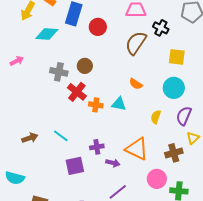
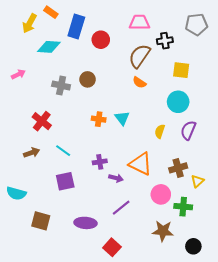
black cross: (161, 28) -> (165, 41), turned -35
orange semicircle: (136, 84) -> (139, 82), moved
red cross: (77, 92) -> (42, 121), moved
cyan triangle: (119, 104) -> (122, 118), turned 42
yellow triangle: (193, 138) -> (197, 181), moved
purple square: (75, 166) -> (65, 181), moved

